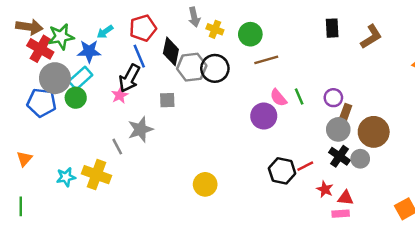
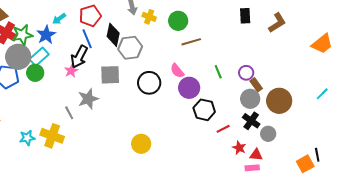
green star: (61, 37) -> (22, 35), moved
blue star: (89, 51) -> (46, 35), turned -30
black circle: (215, 68) -> (149, 83), moved
pink semicircle: (278, 98) -> (177, 71), moved
gray square: (167, 100) -> (110, 75), size x1.5
brown rectangle: (346, 112) -> (256, 85), turned -56
gray circle: (360, 159) -> (268, 134), moved
black hexagon: (282, 171) -> (204, 110), moved

